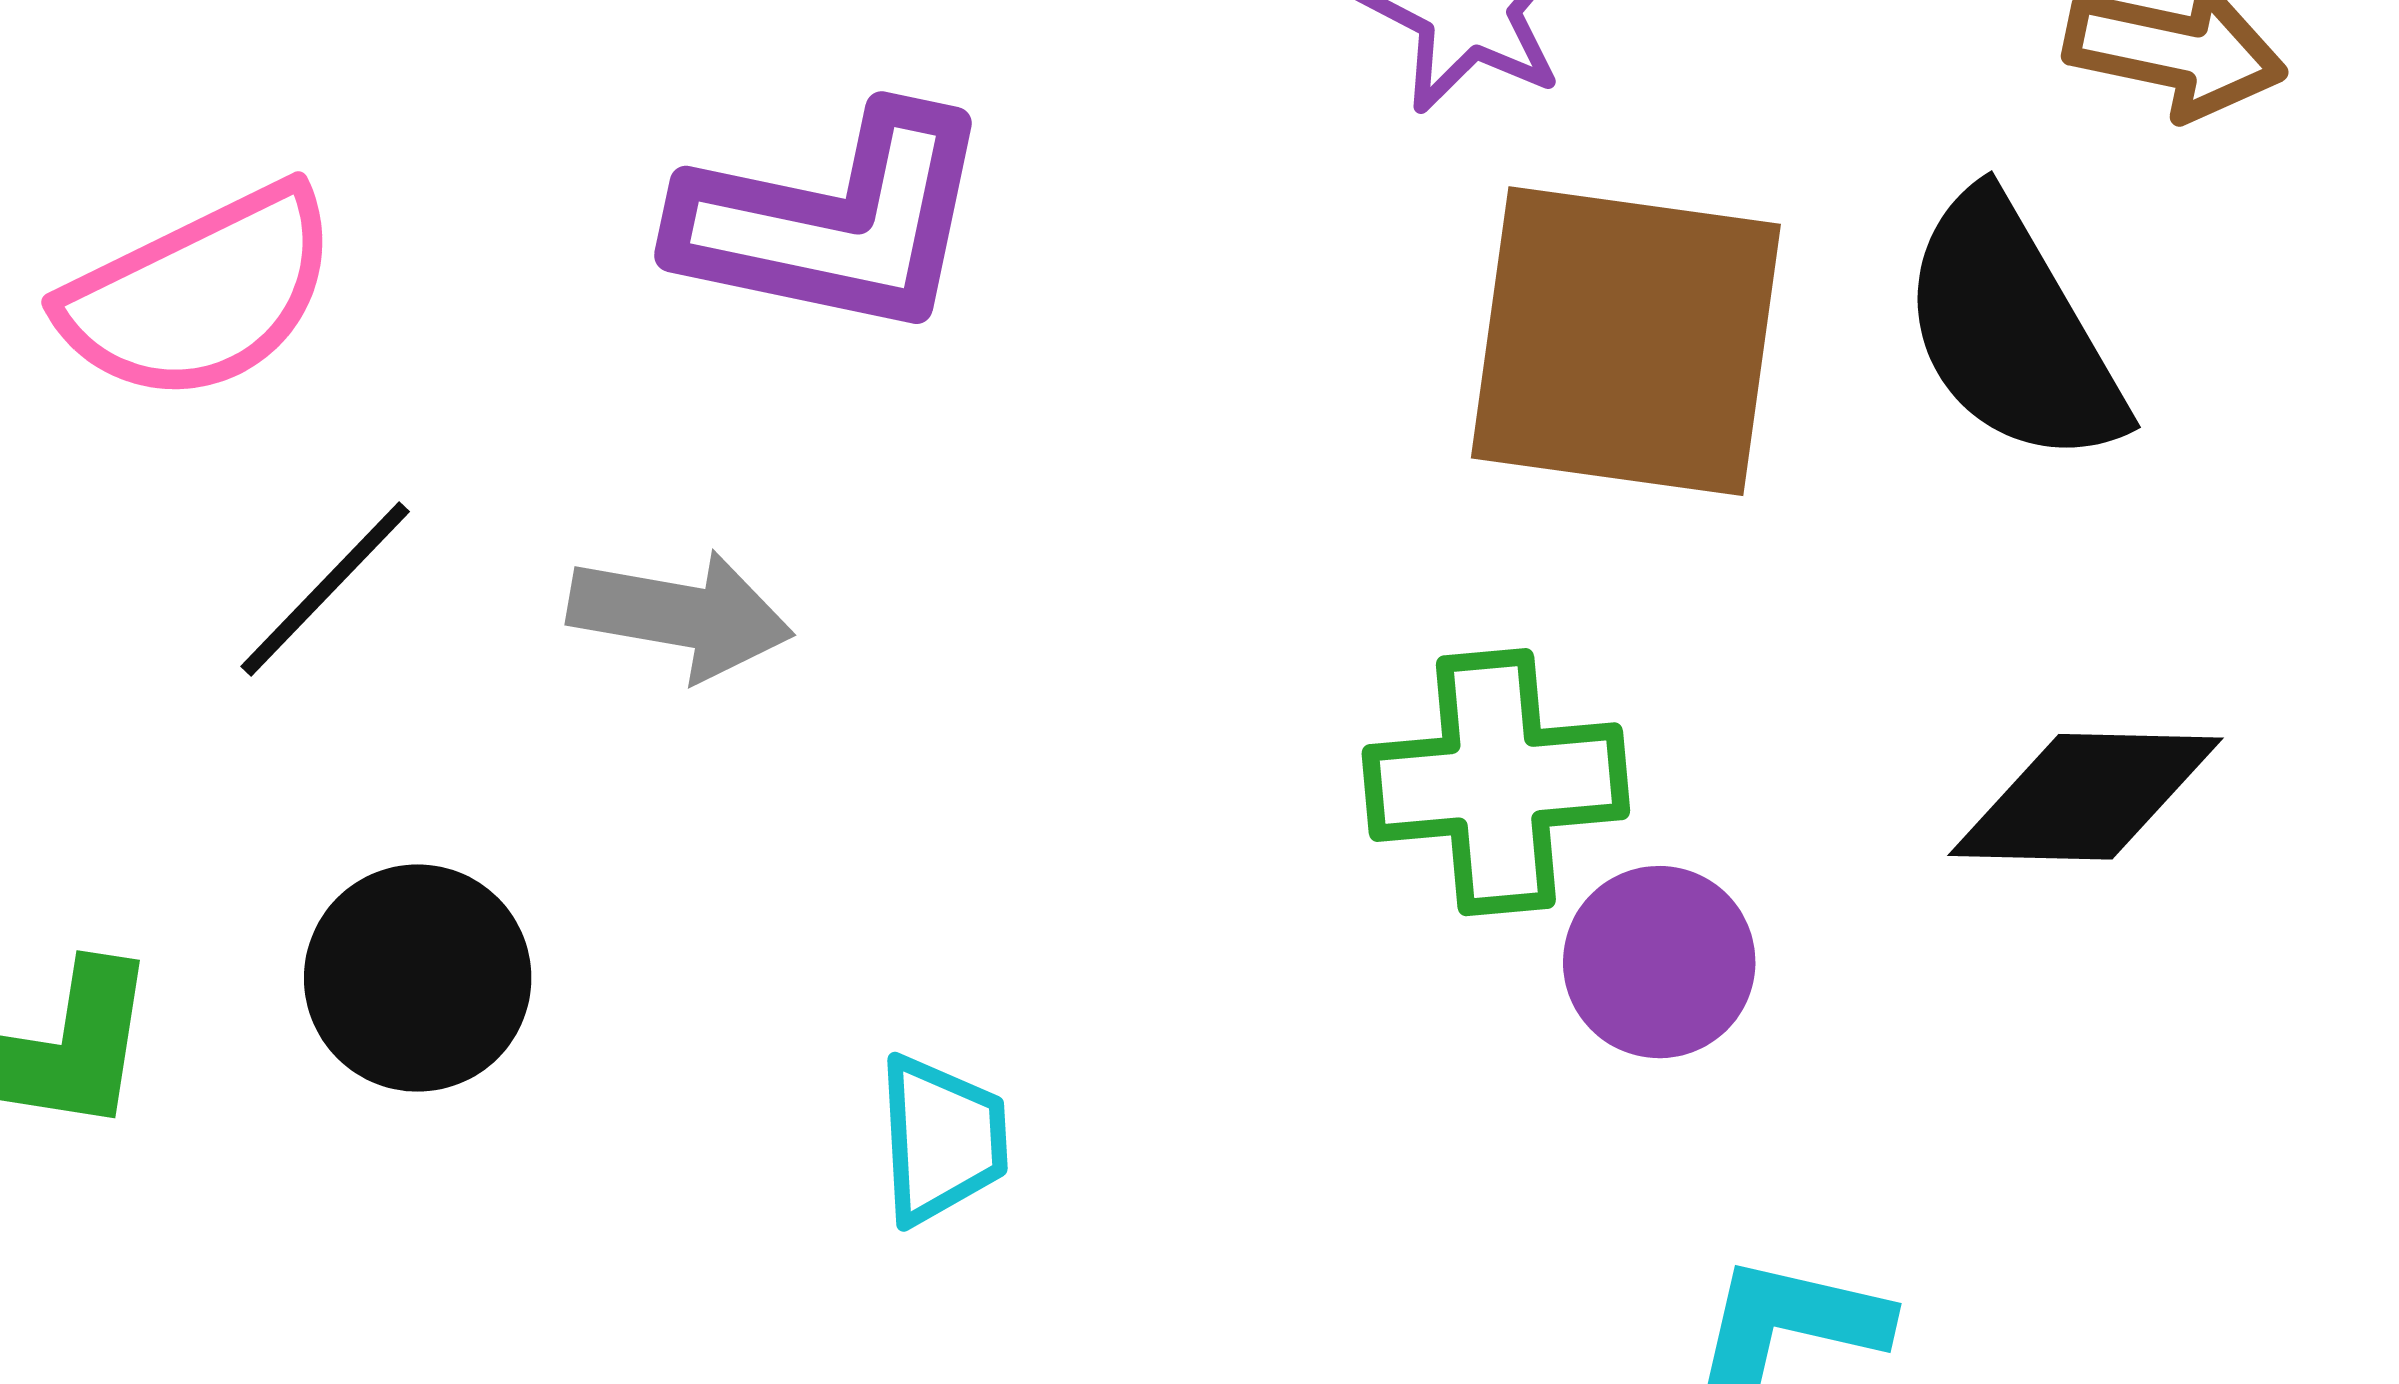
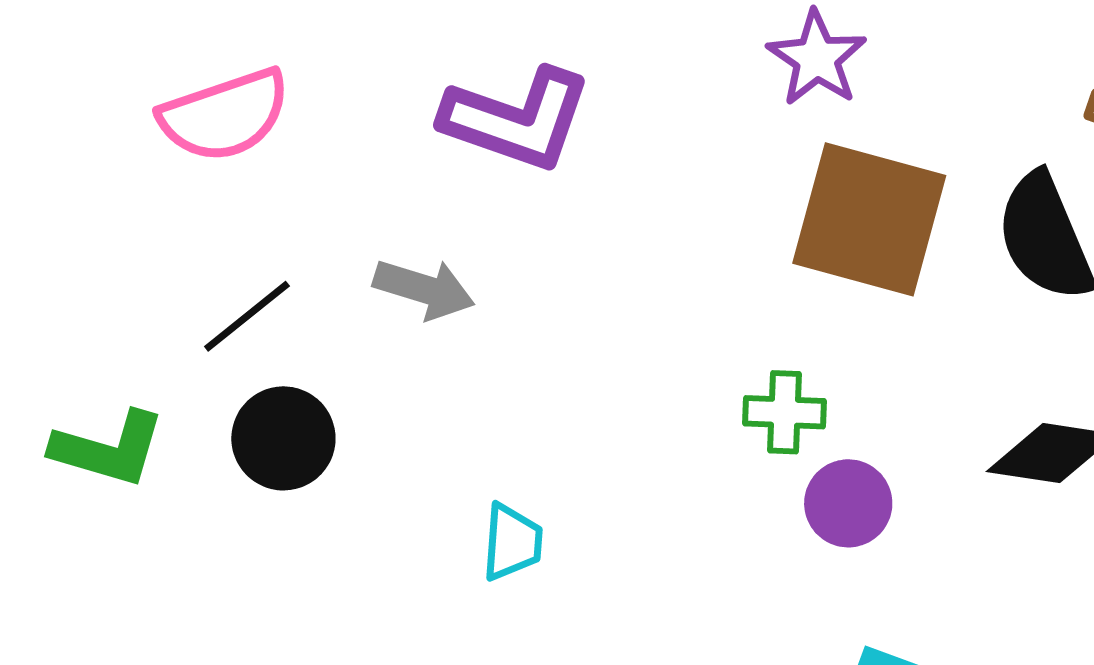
black line: (325, 589) -> (247, 316), moved
green cross: (1496, 782) -> (785, 412), size x0.7

